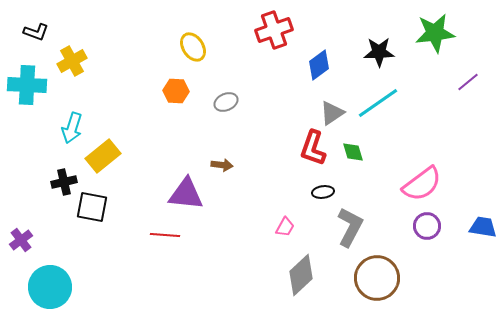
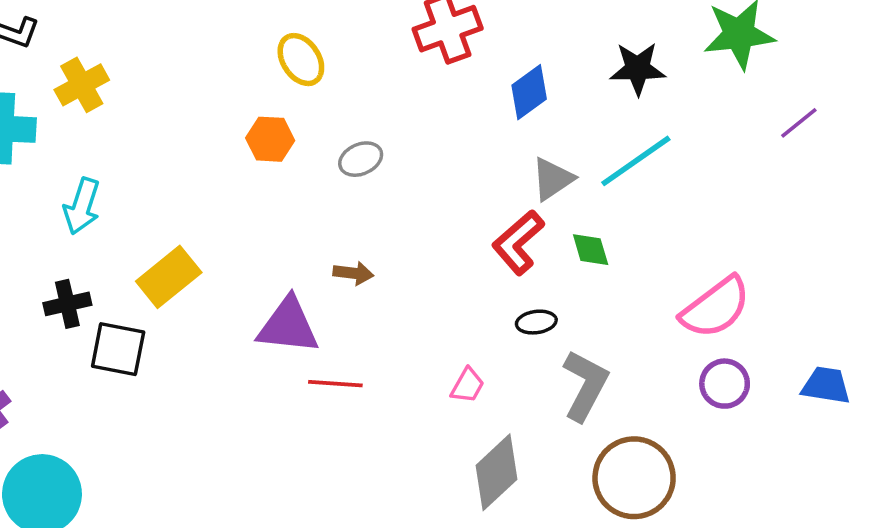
red L-shape: (313, 148) -> (518, 242), turned 30
yellow rectangle: (103, 156) -> (169, 277), moved
red line: (165, 235) -> (335, 384), moved

